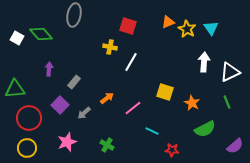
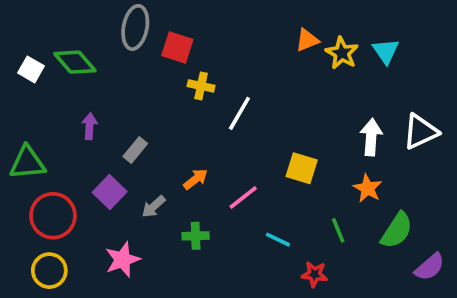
red square: (128, 26) -> (177, 48), moved
white arrow: (204, 62) -> (371, 137), moved
green line: (227, 102) -> (338, 230), moved
orange star: (192, 103) -> (367, 188), moved
green semicircle: (205, 129) -> (397, 230), moved, turned -30
green cross: (107, 145) -> (196, 236), moved, turned -32

